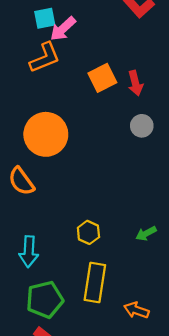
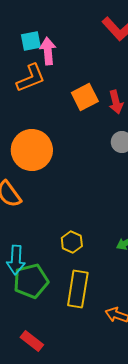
pink arrow: (63, 29) -> (48, 51), turned 128
green pentagon: (45, 300) -> (31, 281), moved

